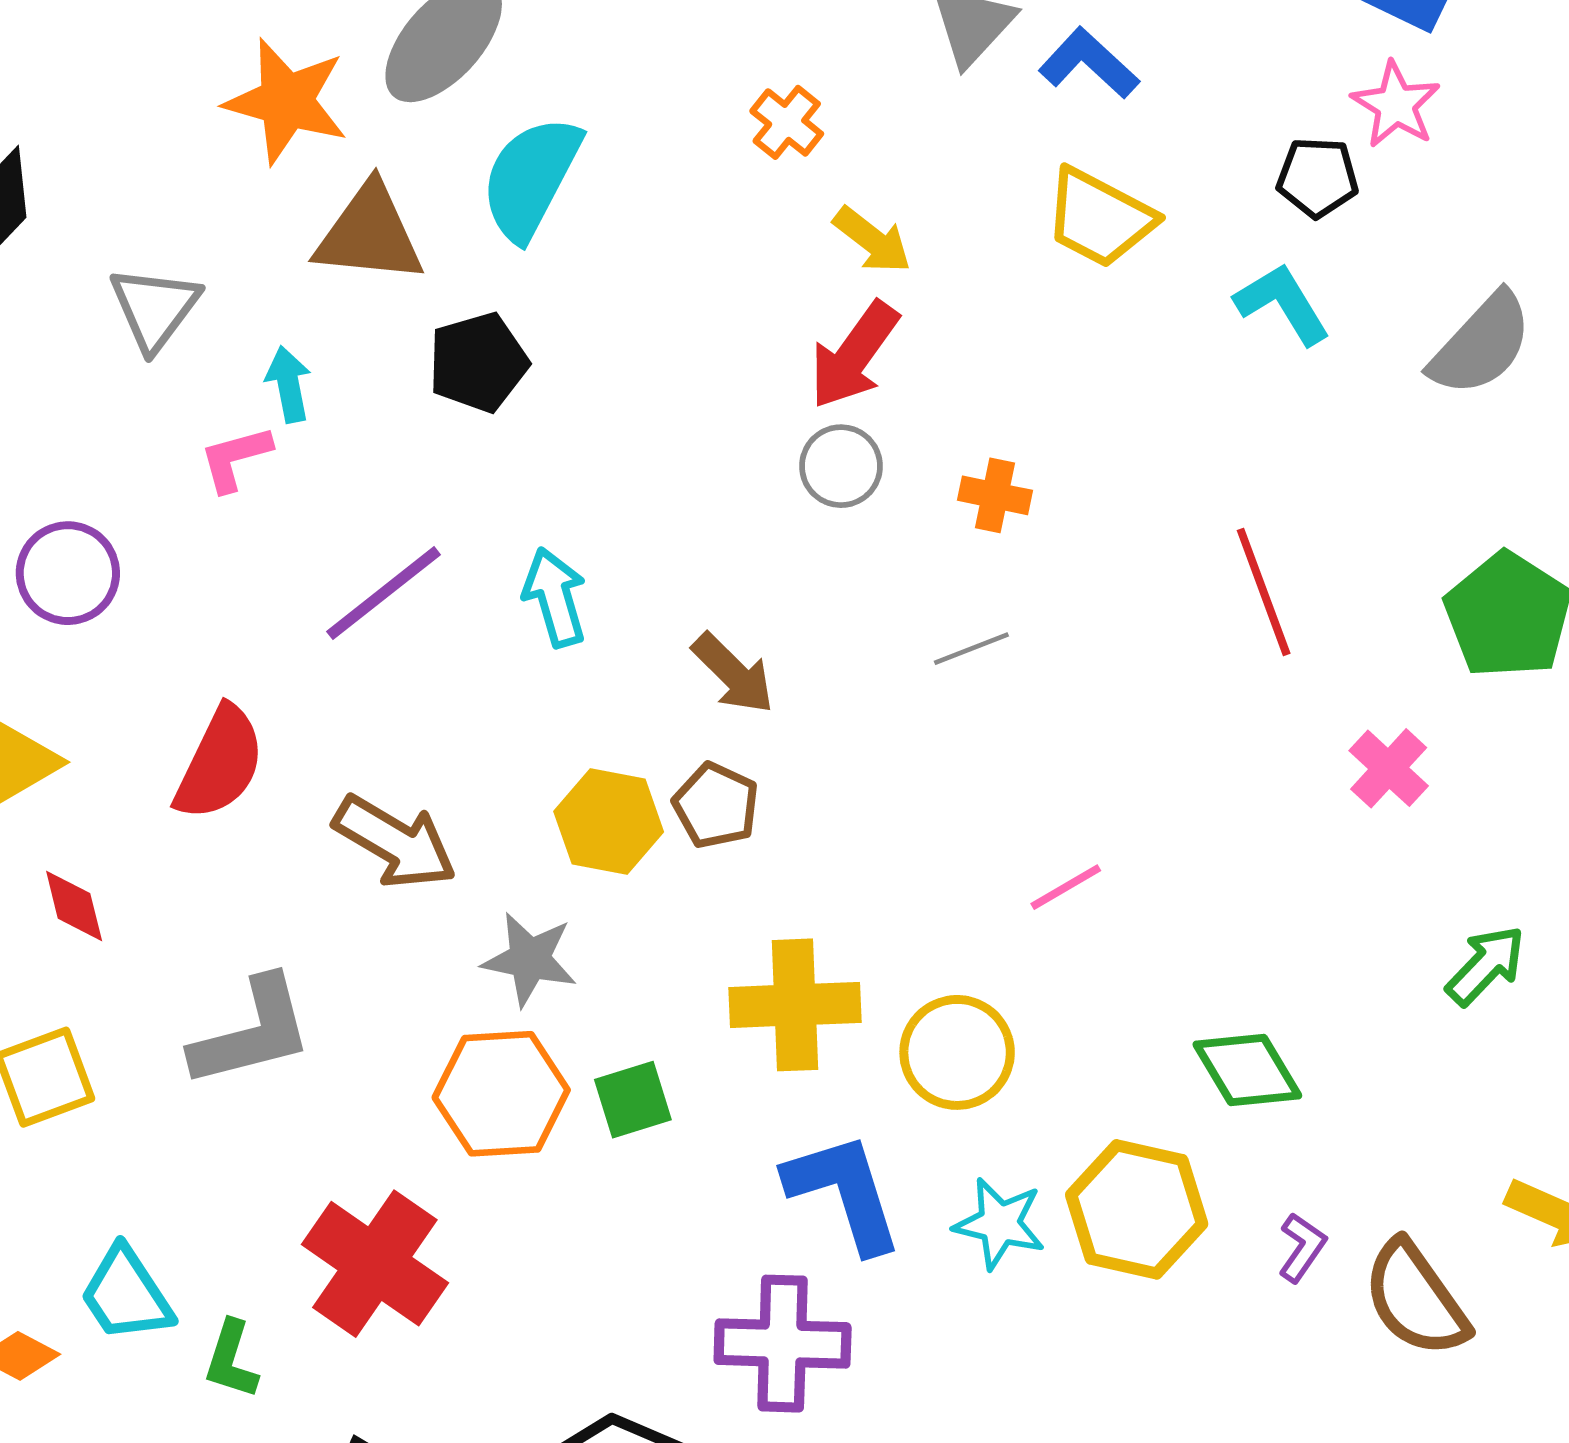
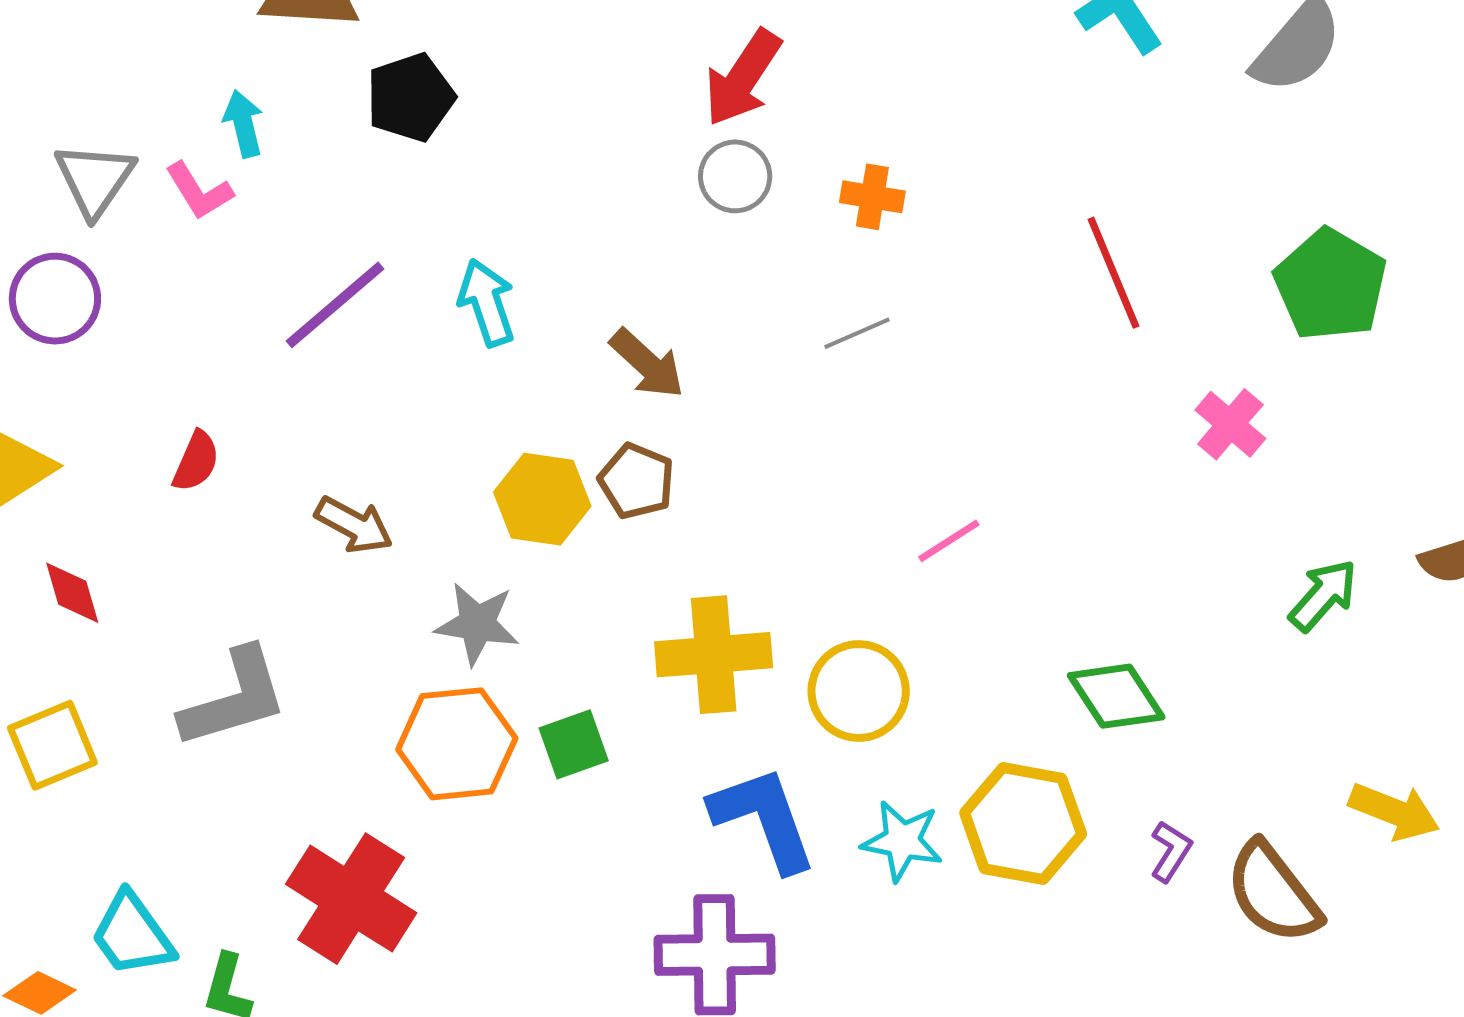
gray triangle: (155, 308) -> (95, 179), moved
pink L-shape: (235, 458) -> (199, 191), turned -104
red semicircle: (220, 763) -> (196, 461), size x0.6
brown arrow: (395, 842) -> (354, 525), size x0.7

